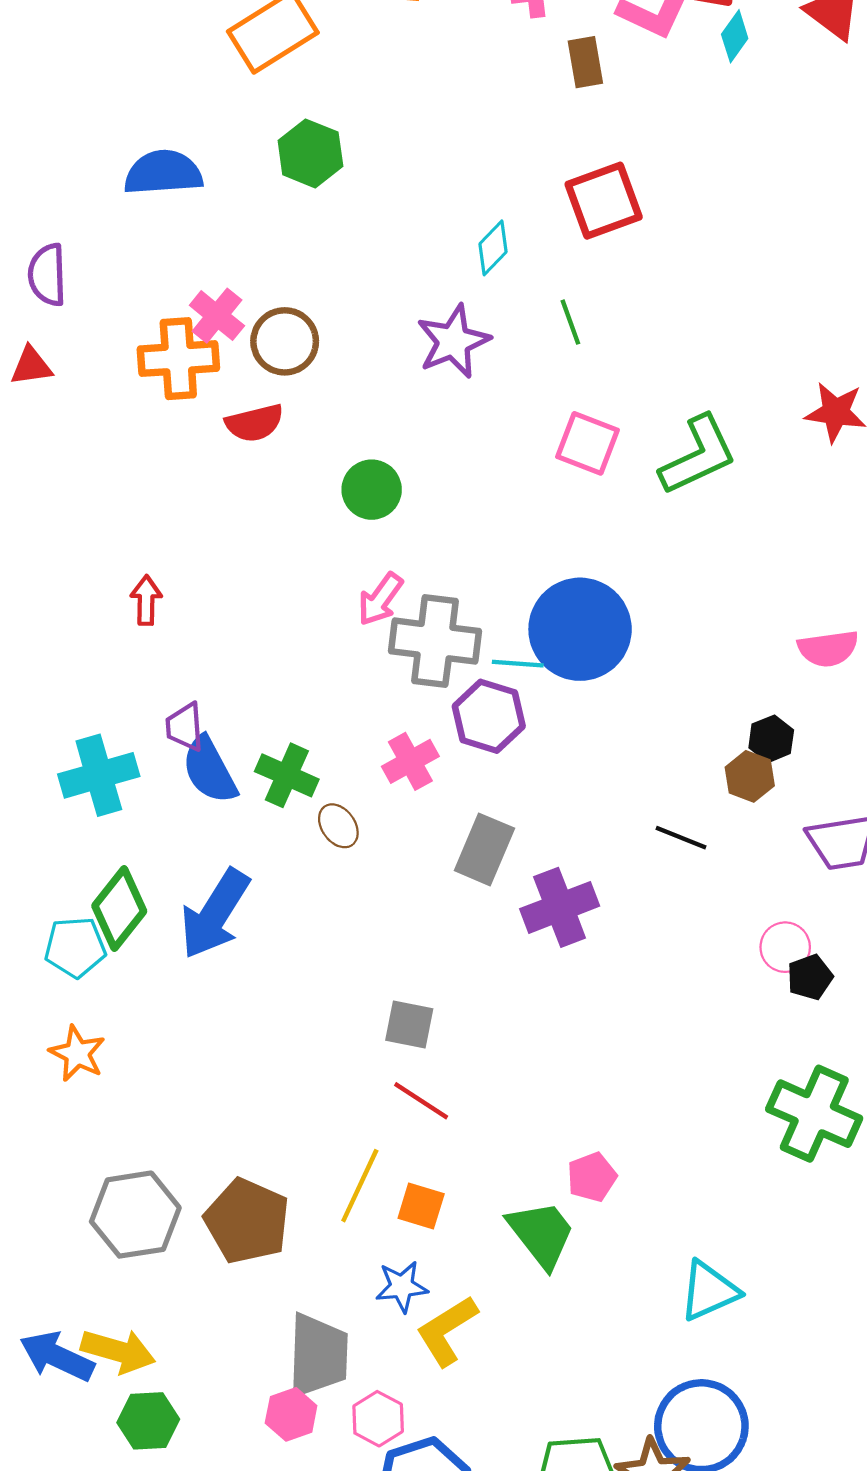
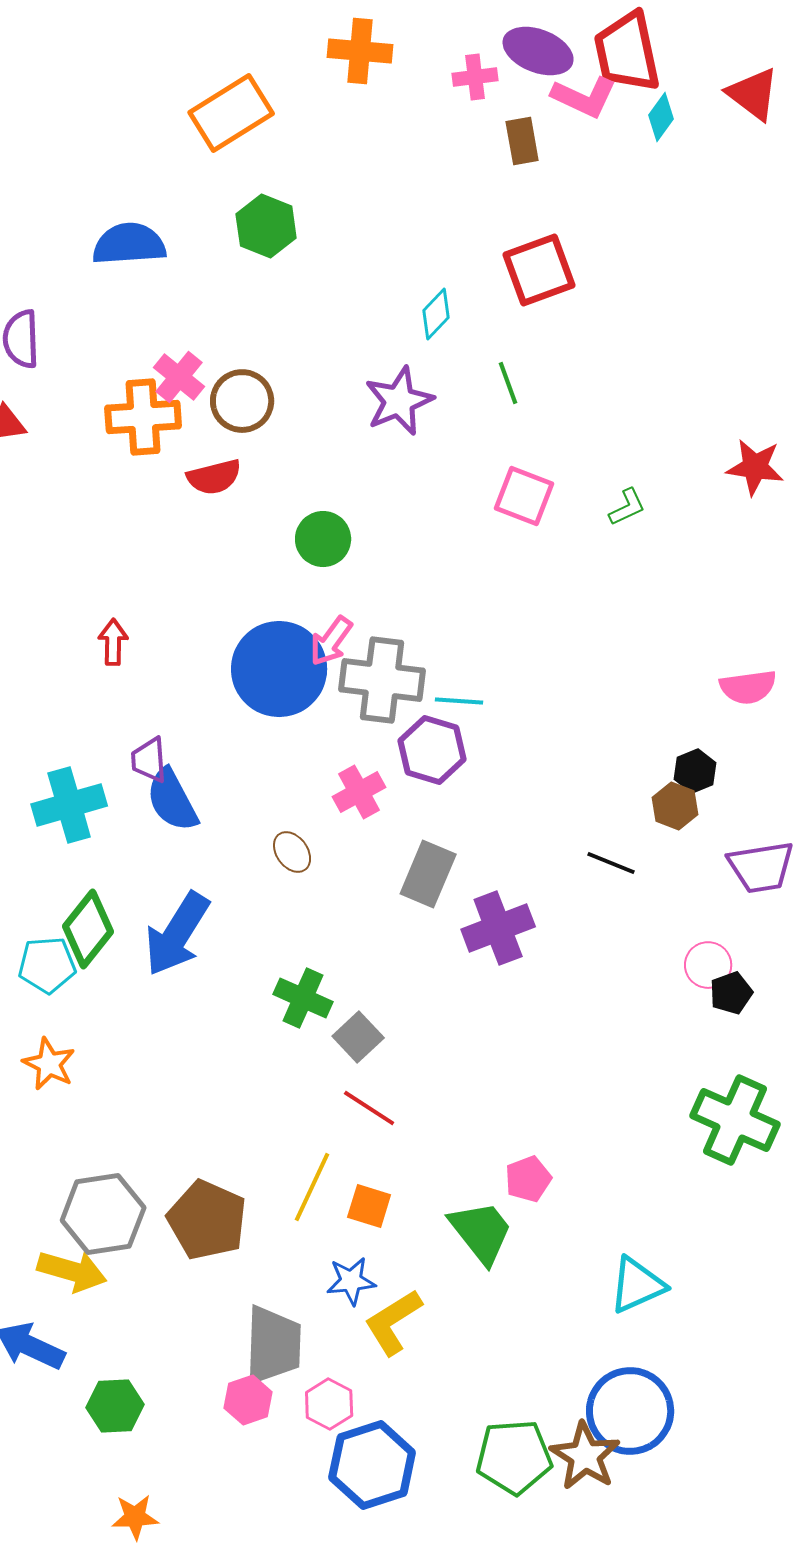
green L-shape: (698, 455) -> (627, 507), size x0.5
blue circle: (580, 629) -> (279, 669), moved
green cross: (287, 775) -> (303, 998), moved
gray square: (409, 1024) -> (358, 1037), turned 36
yellow arrow: (118, 1351) -> (72, 1271), moved

